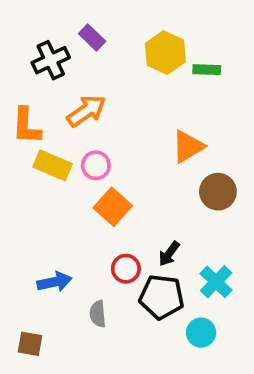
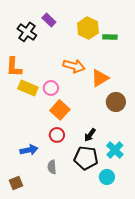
black cross: (51, 60) -> (27, 32), turned -30
orange arrow: (86, 111) -> (74, 66), moved, turned 50
red circle: (126, 269) -> (57, 135), moved
brown square: (30, 344) -> (16, 183), turned -32

